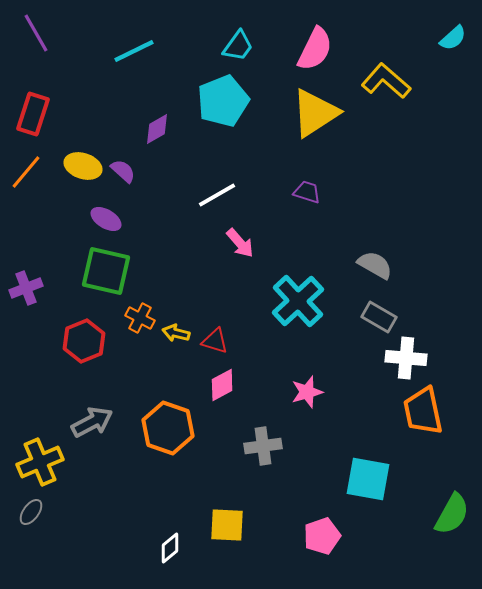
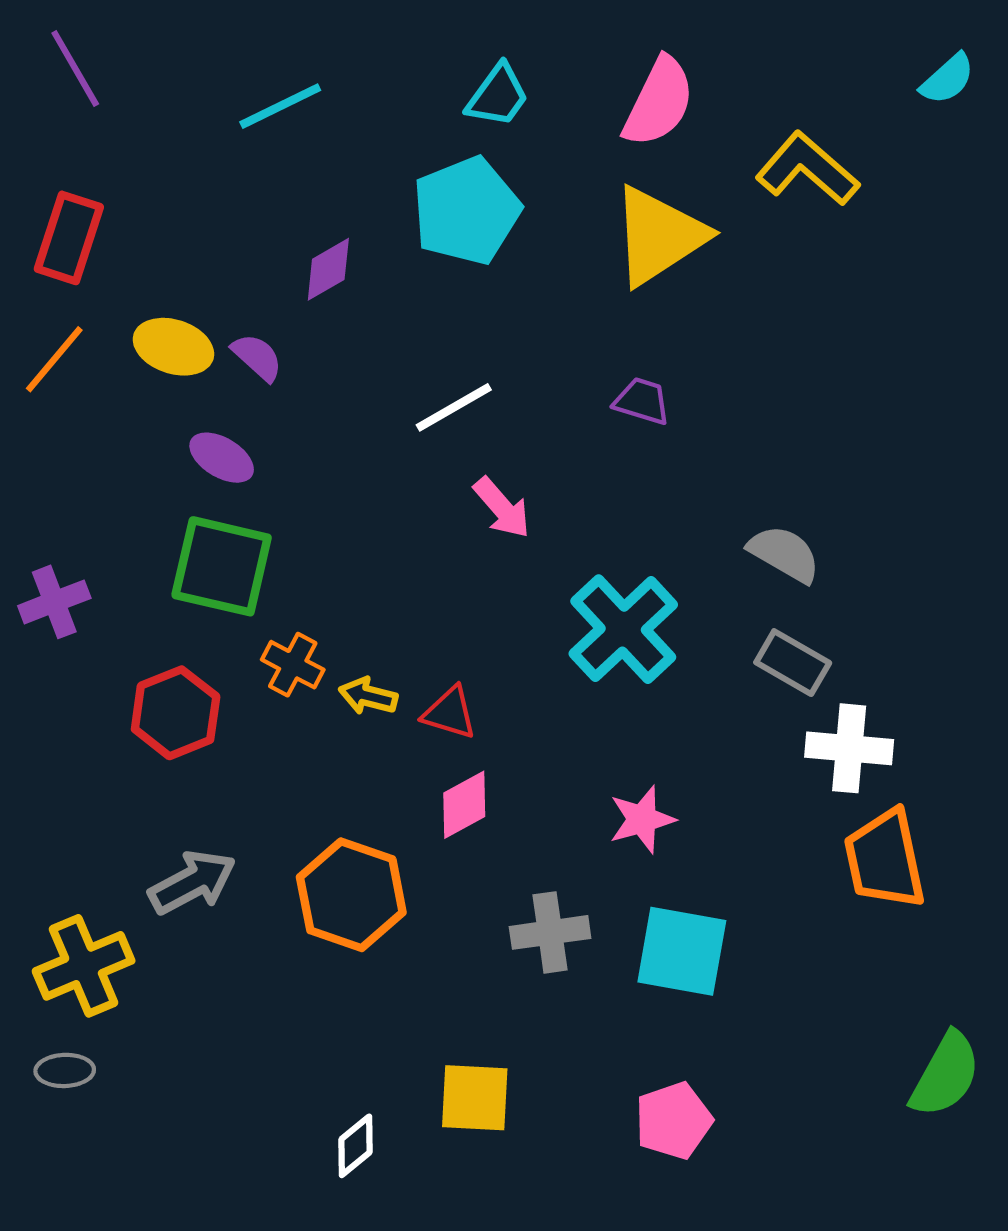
cyan square: (368, 479) -> (682, 951), moved
gray ellipse: (31, 512) -> (65, 1070), turned 52

